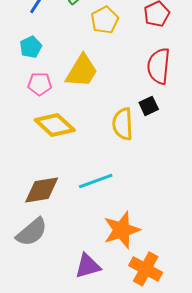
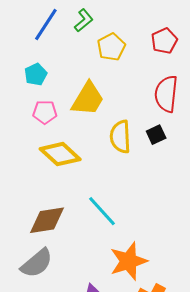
yellow semicircle: (123, 124) -> (120, 137), moved
cyan line: (96, 181) -> (102, 211), turned 68

